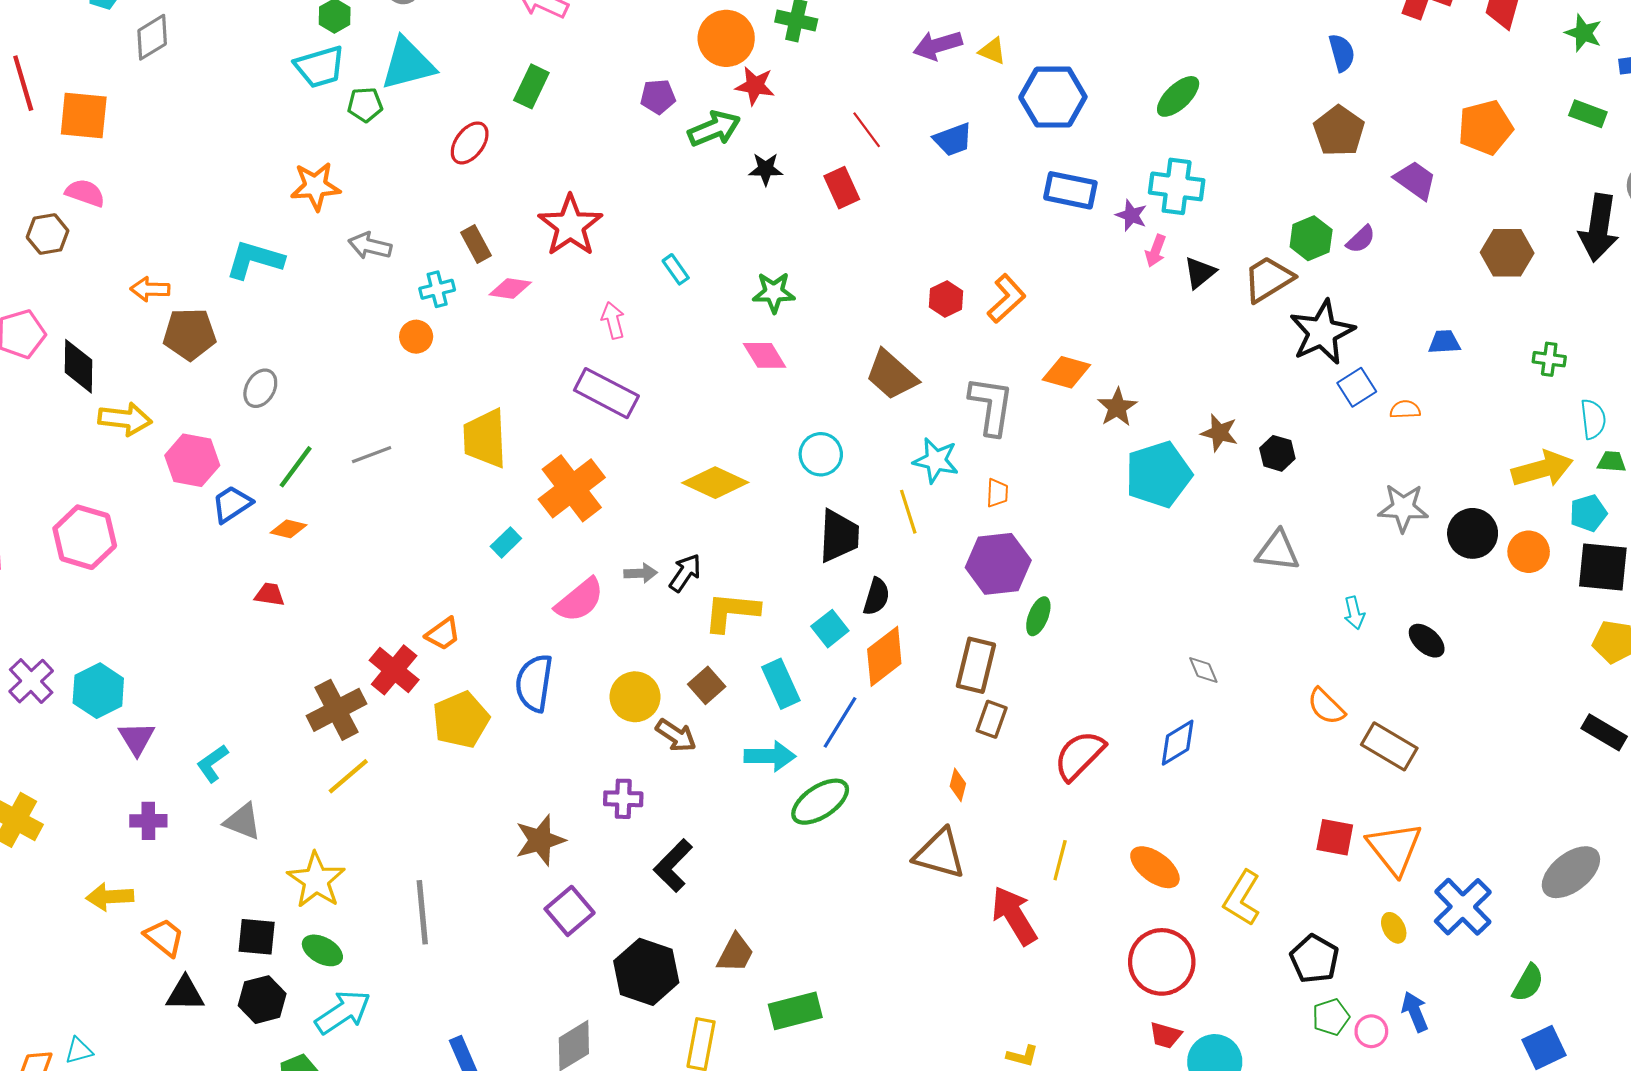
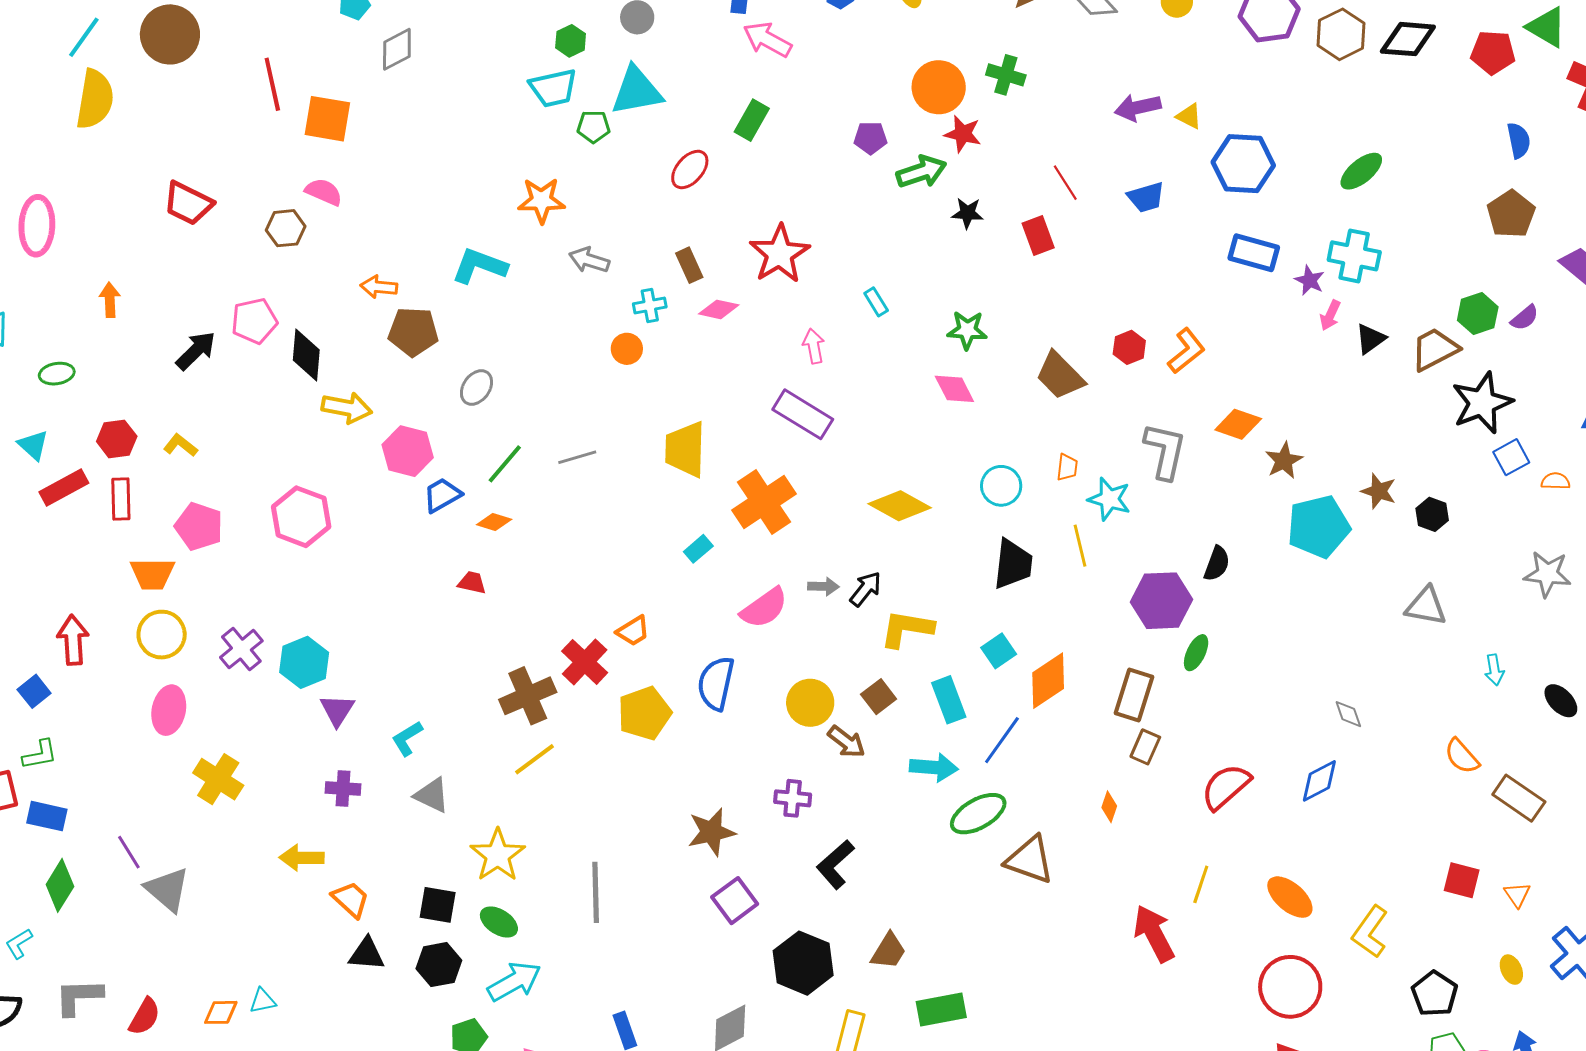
brown trapezoid: (891, 375) -> (1060, 376), moved
orange trapezoid: (997, 493) -> (1067, 467), moved
black semicircle: (876, 597) -> (1217, 564), moved
orange triangle: (1394, 848) -> (1517, 895), size x0.5
brown triangle: (940, 854) -> (1030, 860), moved

